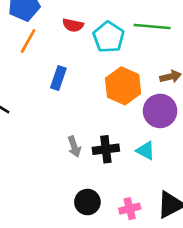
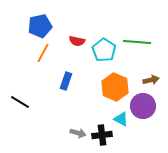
gray arrow: (74, 147) -> (78, 133), turned -56
cyan triangle: (146, 151) -> (121, 119), moved

